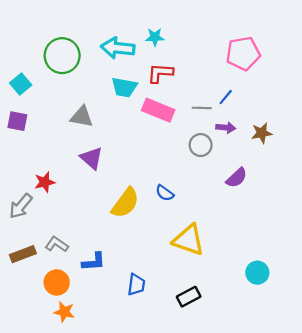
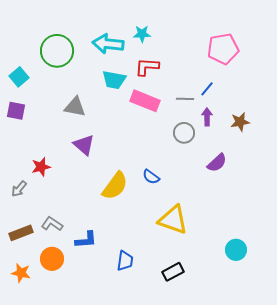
purple arrow: (226, 128) -> (207, 117), turned -96
gray arrow: (21, 206) -> (19, 189), size x0.7
orange star: (64, 312) -> (21, 273), moved

